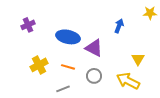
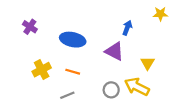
purple cross: (28, 25) -> (30, 27), turned -32
purple triangle: (94, 48) -> (114, 51), moved
gray circle: (94, 76) -> (111, 90), moved

